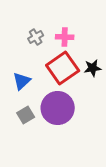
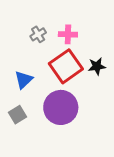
gray square: (26, 115) -> (18, 115), moved

